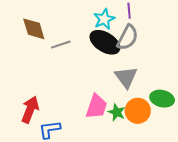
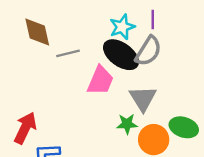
pink trapezoid: (96, 107) -> (100, 81), moved
green star: (117, 112) -> (127, 124), moved, turned -30

